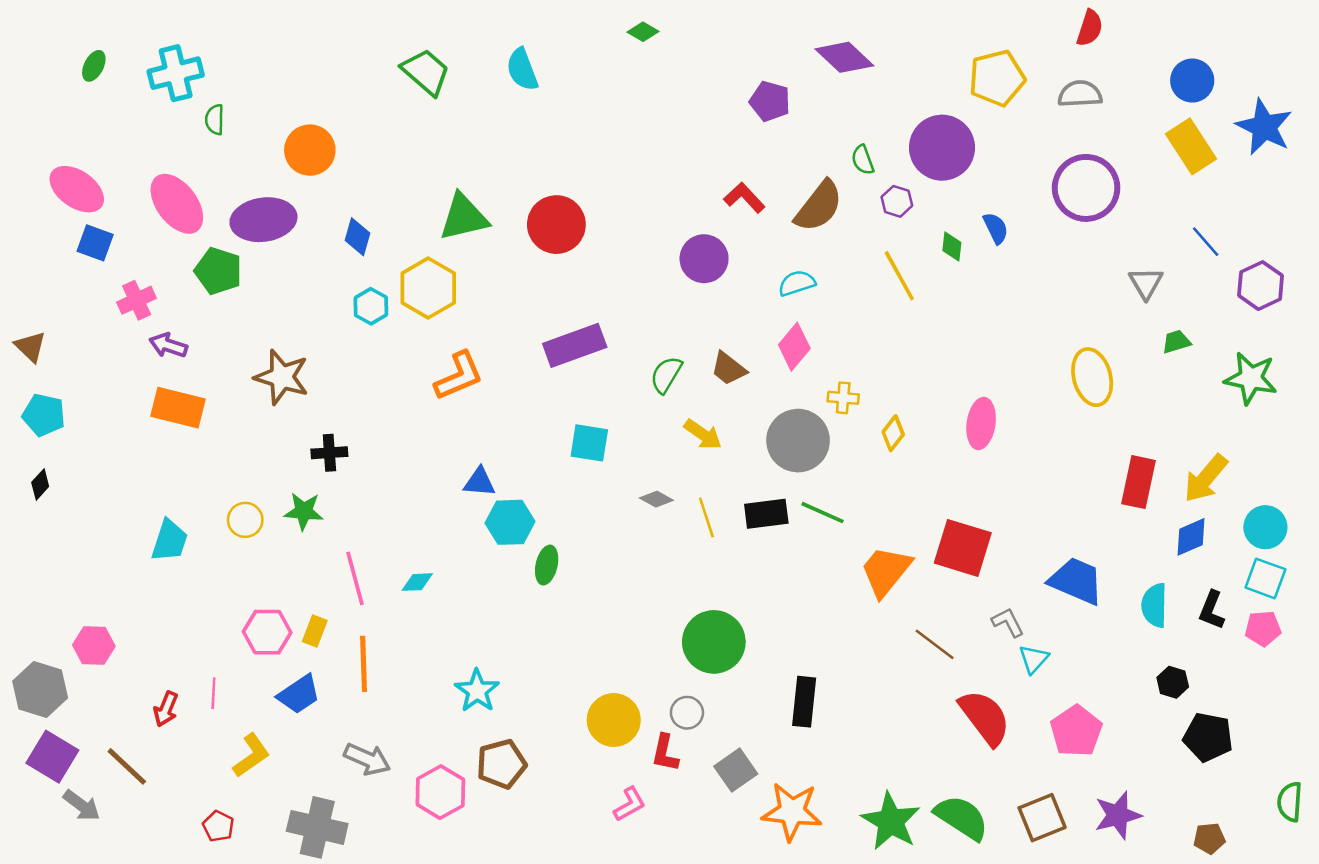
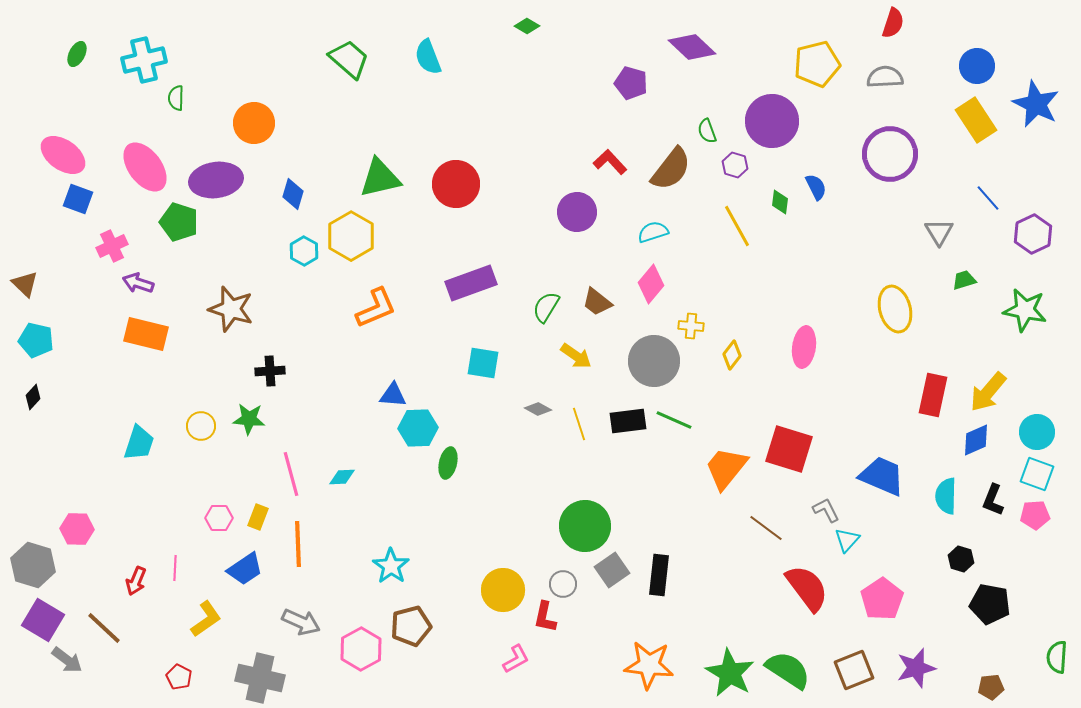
pink hexagon: (267, 632) -> (219, 518), size x0.7
gray square: (736, 770) -> (612, 570), moved

